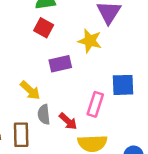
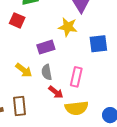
red square: (44, 28) -> (17, 20), moved
blue square: (123, 85) -> (98, 44), moved
gray semicircle: (44, 114) -> (47, 72), moved

